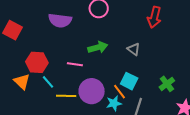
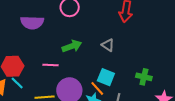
cyan line: (48, 82) -> (17, 83), moved
green cross: (167, 84) -> (144, 77), turned -35

